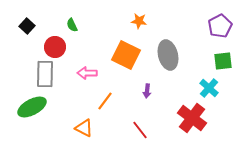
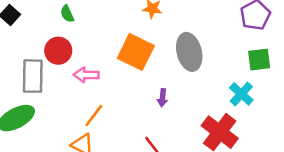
red circle: (55, 47) -> (58, 51), moved
orange line: (105, 101) -> (94, 116), moved

